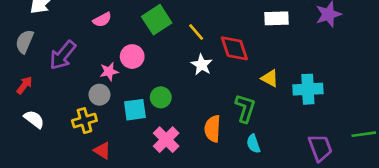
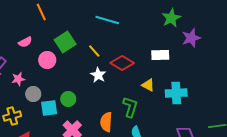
white rectangle: (277, 18) -> (160, 55), moved
red diamond: (234, 48) -> (122, 63), turned -40
pink circle: (132, 57) -> (47, 60), moved
pink star: (109, 71) -> (18, 79), moved
gray circle: (99, 95) -> (33, 94), moved

